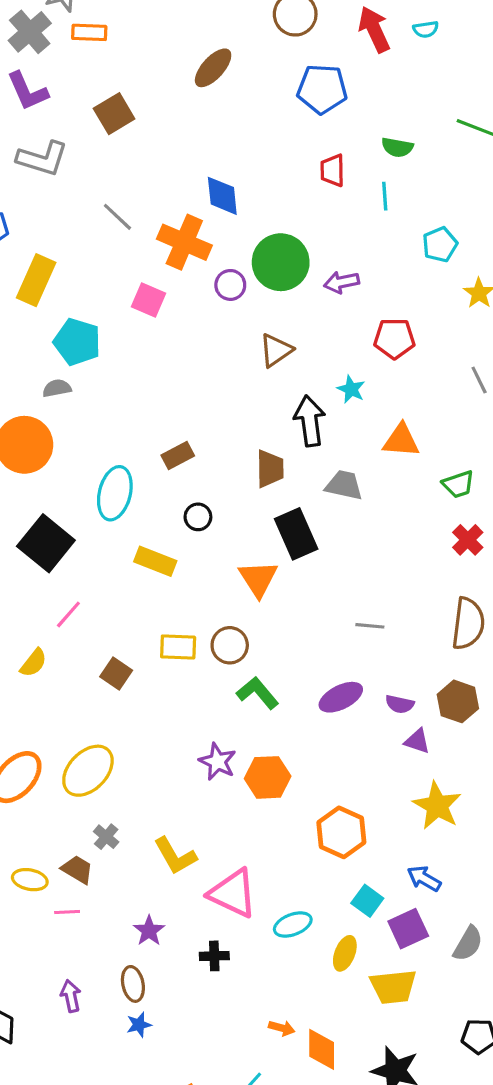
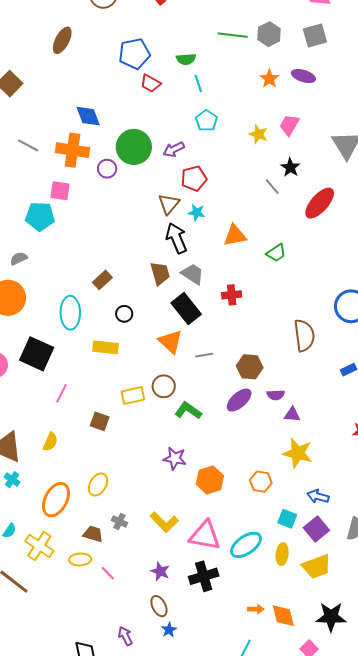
blue pentagon: (322, 89) -> (134, 54), moved
red trapezoid: (332, 170) -> (151, 83), turned -45
cyan line: (385, 196) -> (198, 83), moved
cyan pentagon: (440, 245) -> (206, 121), moved
red pentagon: (394, 339) -> (194, 178), moved
cyan pentagon: (77, 342) -> (40, 216), moved
brown triangle: (276, 350) -> (169, 204), moved
gray trapezoid: (344, 485) -> (193, 274), moved, turned 35
red cross: (468, 540) -> (232, 295), moved, turned -36
gray line: (370, 626) -> (204, 355), moved
yellow semicircle: (33, 663) -> (50, 442), moved
brown hexagon: (458, 701) -> (250, 367), moved
yellow ellipse: (88, 771) -> (98, 484), size x0.7
orange hexagon: (268, 777) -> (210, 480), moved
yellow star: (437, 806) -> (298, 453), moved
orange hexagon: (341, 832) -> (261, 482), size x0.7
brown trapezoid: (77, 869) -> (93, 534), moved
pink line: (67, 912) -> (108, 573), turned 63
cyan ellipse: (293, 924) -> (246, 545), size x1.4
black cross: (214, 956) -> (204, 576), size x1.6
purple arrow: (71, 996) -> (125, 636), moved

